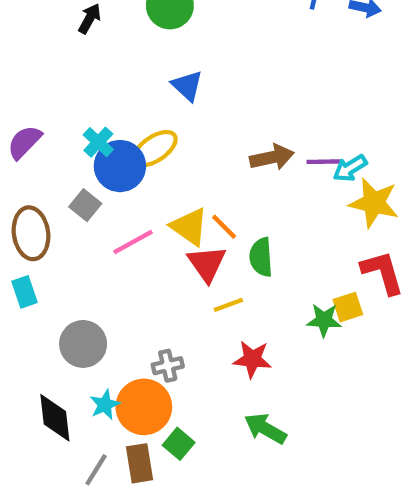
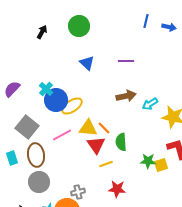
yellow ellipse: (155, 149) -> (72, 106), moved
purple line: (324, 162) -> (126, 61), moved
cyan arrow: (350, 168) -> (150, 104), moved
gray square: (85, 205) -> (27, 127), moved, size x1.6
yellow triangle: (189, 227) -> (88, 128), turned -30
brown ellipse: (31, 233) -> (36, 155), moved
green star: (324, 320) -> (148, 161), moved

